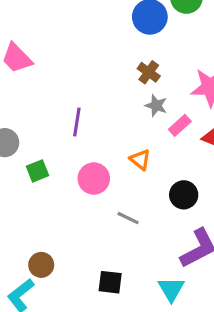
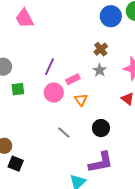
pink rectangle: (180, 125) -> (73, 79), moved
pink circle: (94, 179) -> (54, 93), moved
black square: (110, 282) -> (16, 164), moved

